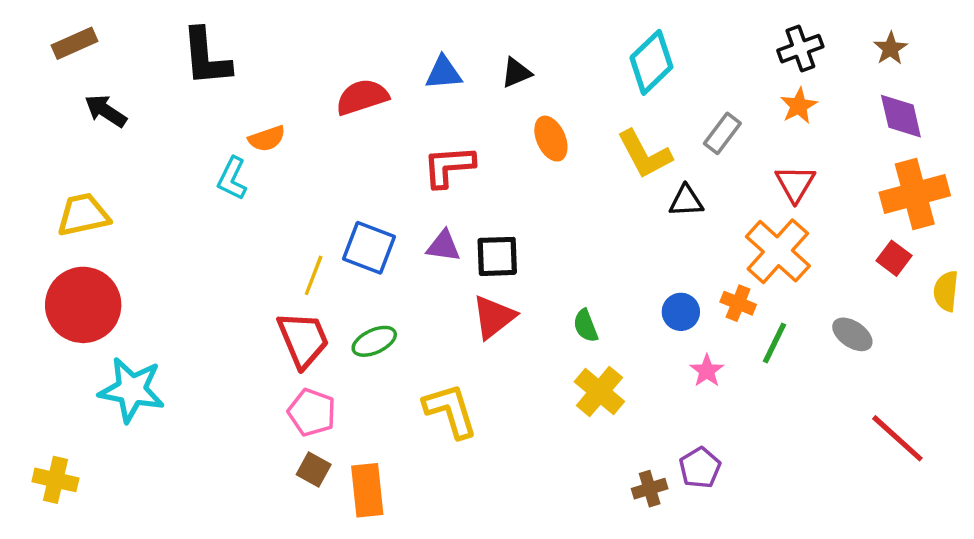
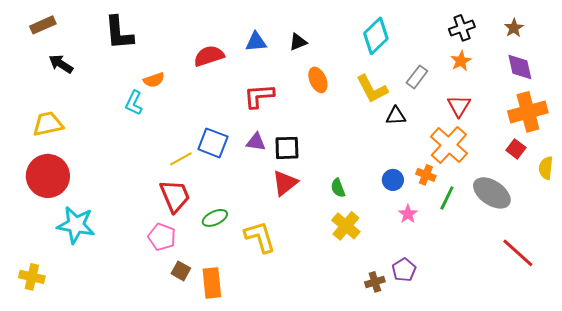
yellow line: (314, 275) -> (181, 159), turned 40
gray ellipse: (852, 334) -> (492, 193), size x1.6
green ellipse: (374, 341) -> (215, 218), moved
pink pentagon: (312, 412) -> (162, 237), moved

